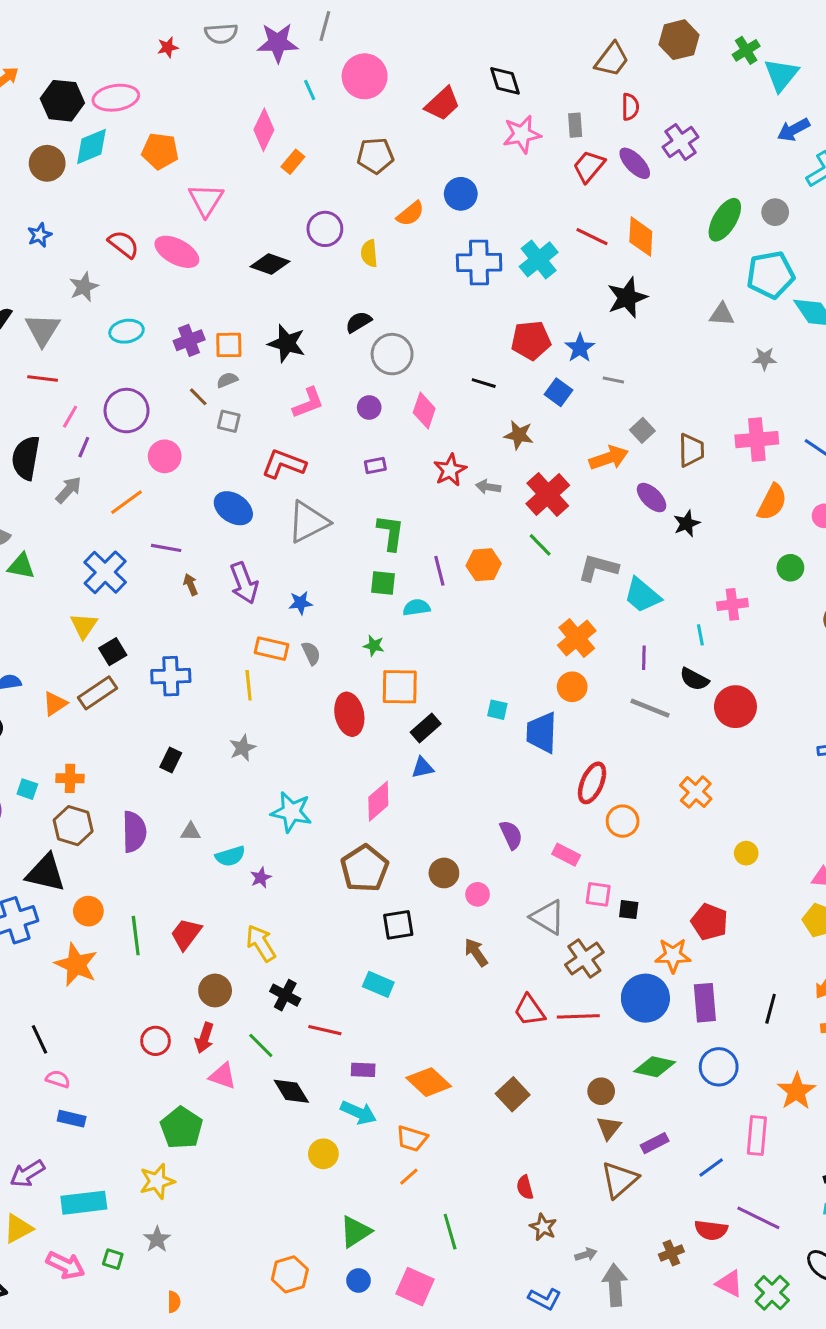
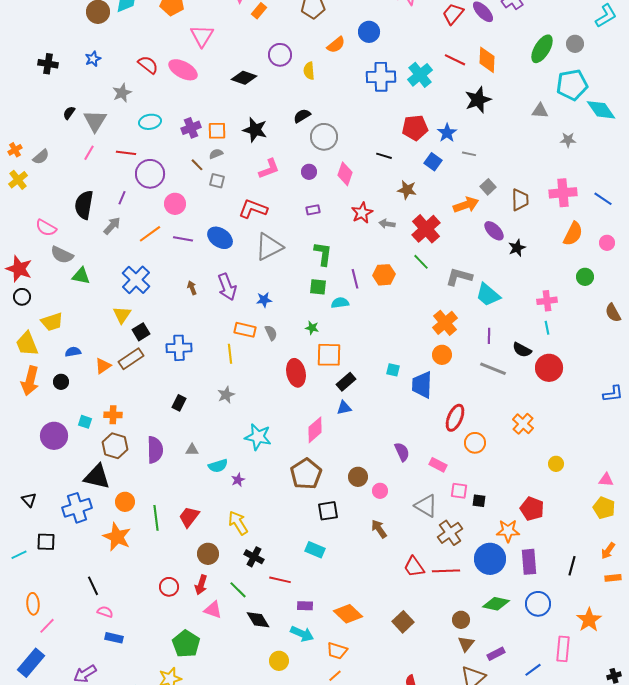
red line: (43, 378) -> (126, 153), moved
pink line: (70, 417) -> (89, 153), moved
purple line: (166, 548) -> (183, 239), moved
cyan line: (700, 635) -> (547, 328), moved

